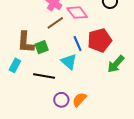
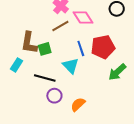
purple circle: (61, 100) -> (54, 96), moved

